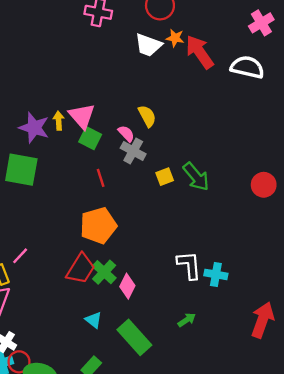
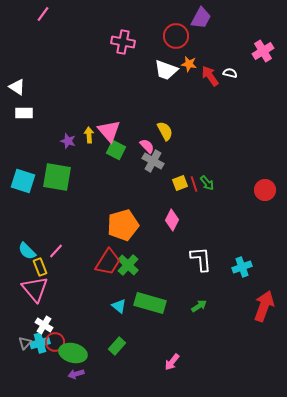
red arrow: (200, 52) -> (210, 76), size x0.7
white semicircle: (247, 67) -> (230, 73), moved, size x0.5
purple star: (34, 128) -> (68, 141), size x0.6
green arrow: (196, 177) -> (207, 183), size x0.6
red line: (101, 178) -> (194, 184), moved
cyan cross: (216, 274) -> (242, 267), moved, turned -30
pink diamond: (127, 286) -> (172, 220), moved
green rectangle: (134, 337) -> (150, 303), moved, turned -32

